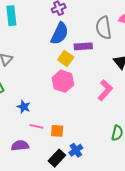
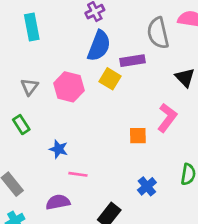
pink hexagon: (63, 81) -> (69, 87), moved
orange square: (57, 131) -> (138, 136), moved
blue cross: (76, 150) -> (147, 186), moved

